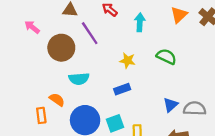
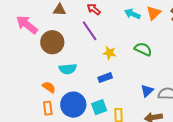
cyan arrow: (140, 22) -> (132, 14), moved, turned -70
pink arrow: (32, 27) -> (27, 25), size x1.6
purple line: (90, 33) -> (90, 31), moved
orange rectangle: (41, 115) -> (48, 108), moved

